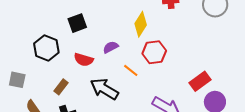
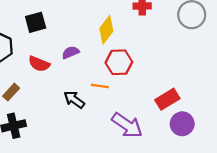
orange line: (131, 70) -> (100, 86), moved, turned -35
black arrow: (104, 89) -> (74, 100), moved, size x0.7

